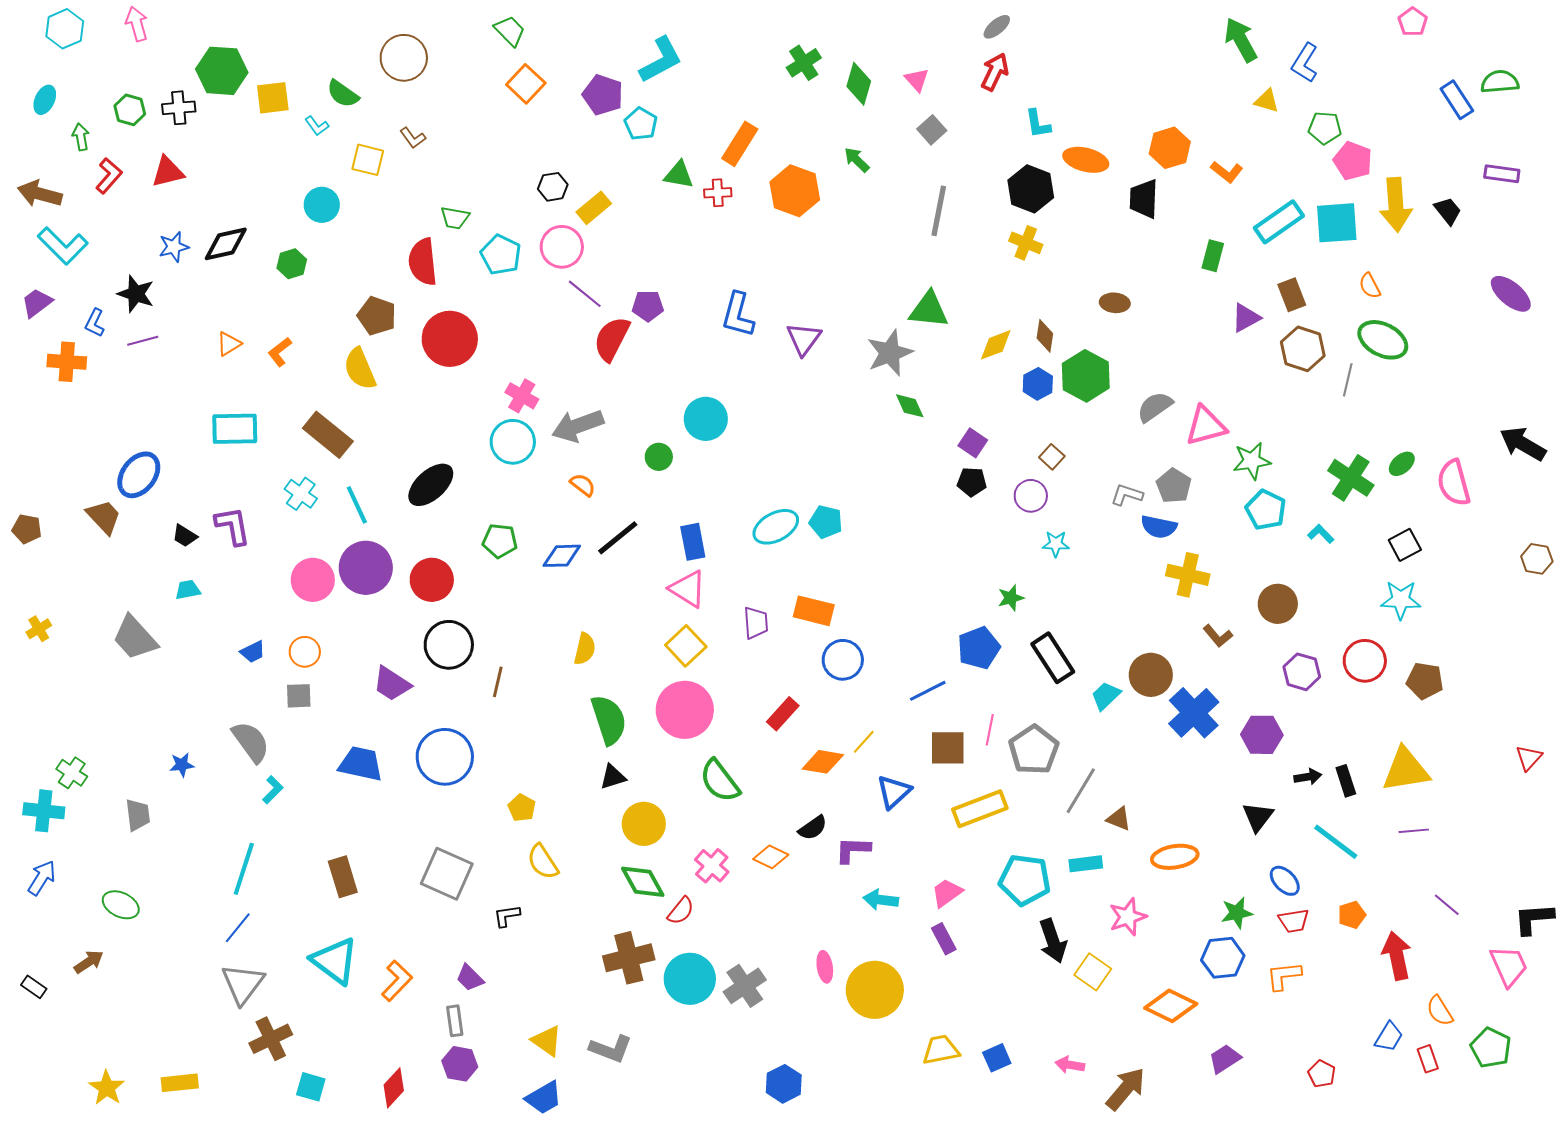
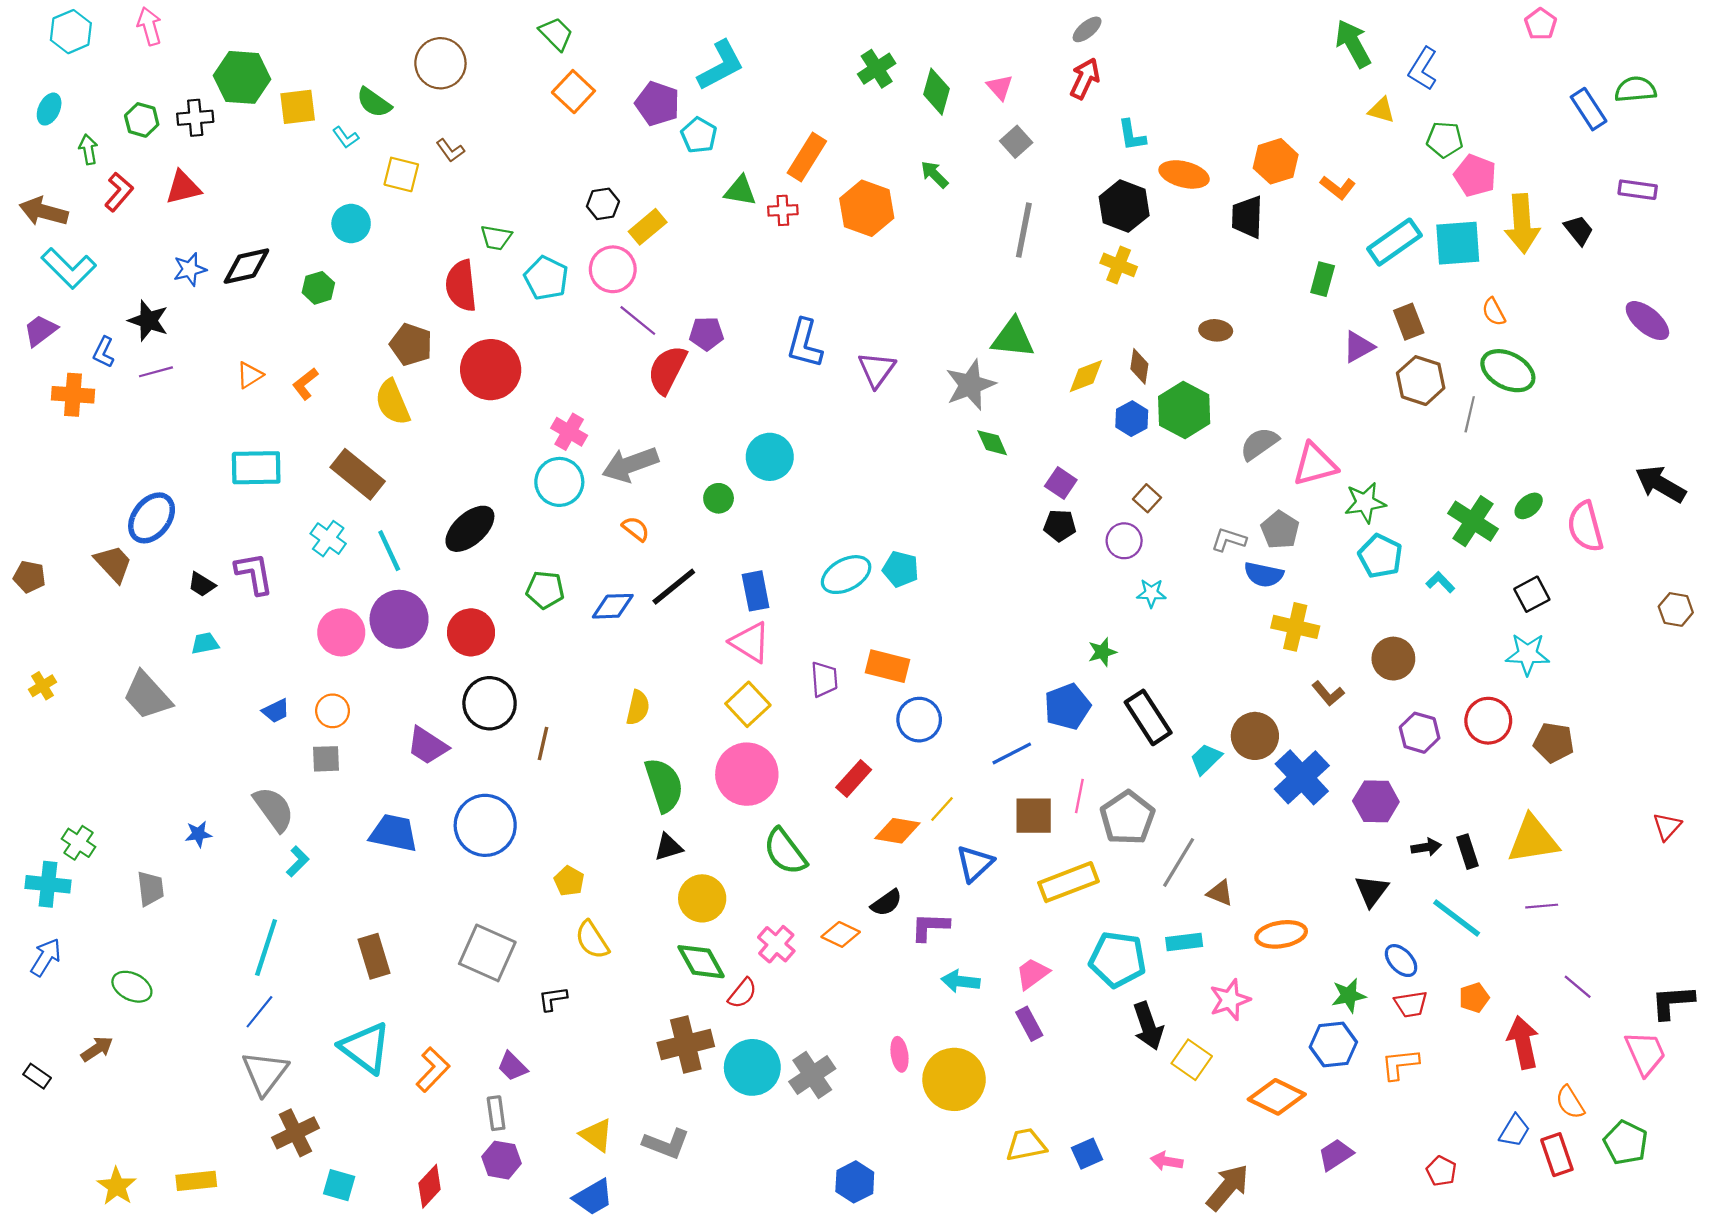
red rectangle: (1428, 1059) -> (1557, 1155), size x1.4

